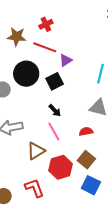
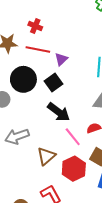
red cross: (46, 24) -> (35, 26), turned -32
black arrow: (55, 110) -> (59, 112), size x1.6
pink line: (54, 131) -> (73, 137), moved

